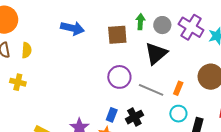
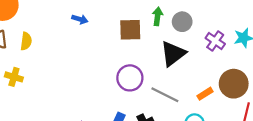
purple cross: (191, 27) -> (215, 41), moved, size x0.7
blue arrow: (73, 28) -> (80, 19), size x0.6
orange rectangle: (178, 88) -> (205, 94), moved, turned 32

